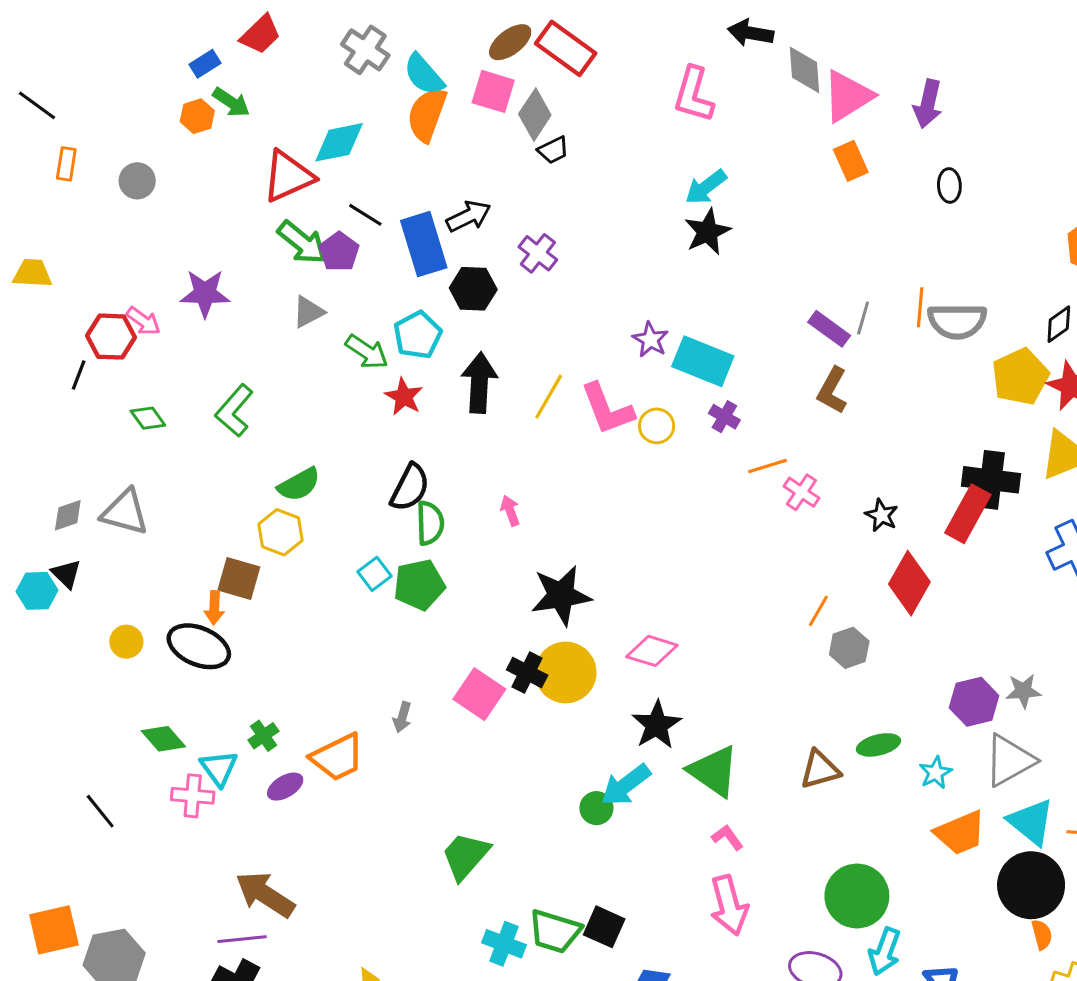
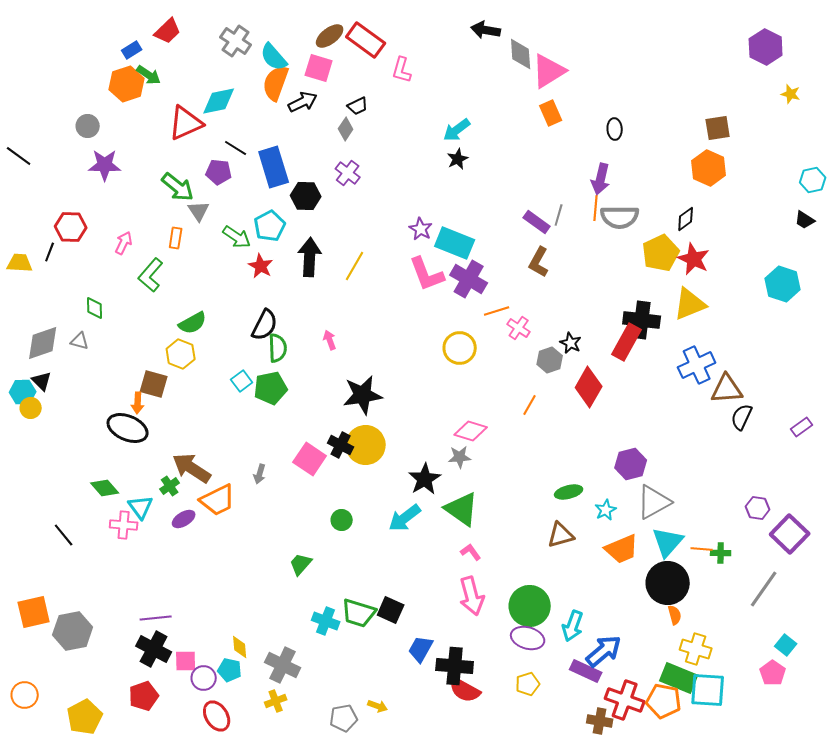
pink L-shape: (694, 95) -> (402, 70), moved, size x0.7
purple arrow: (928, 104) -> (601, 179), moved
black line: (37, 105) -> (19, 156), moved
gray diamond: (535, 115) -> (346, 129), moved, size x0.7
orange hexagon: (197, 116) -> (127, 84), size x1.6
orange rectangle: (66, 164) -> (176, 238), moved
black arrow: (469, 216) -> (303, 102), moved
black star: (707, 232) -> (458, 159), size x0.7
green arrow: (302, 243) -> (178, 187), moved
purple pentagon: (339, 252) -> (219, 172), turned -30
yellow trapezoid: (32, 273) -> (20, 263), moved
purple star: (205, 293) -> (105, 165), moved
gray triangle: (308, 312) -> (199, 211), turned -35
pink arrow: (143, 321) -> (124, 243), moved, turned -100
pink L-shape: (607, 409) -> (427, 274), moved
purple cross: (724, 417) -> (469, 279), size x1.8
green diamond: (148, 418) -> (95, 308), moved, turned 35
yellow circle: (657, 426) -> (460, 348), moved, size x1.4
gray triangle: (125, 512) -> (80, 341), size x0.6
gray diamond: (68, 515) -> (43, 343), size x1.6
yellow circle: (126, 642) -> (31, 408), moved
gray hexagon: (849, 648) -> (550, 360), moved
pink diamond: (652, 651) -> (471, 431), moved
gray star: (1023, 691) -> (460, 457), moved
brown triangle: (820, 770) -> (561, 535), moved
green circle: (596, 808) -> (342, 520), moved
cyan triangle: (1031, 822) -> (668, 542), turned 32
green trapezoid: (465, 856) -> (301, 564), size x0.7
brown arrow: (265, 894) -> (192, 468), moved
green circle: (857, 896) -> (530, 606), moved

